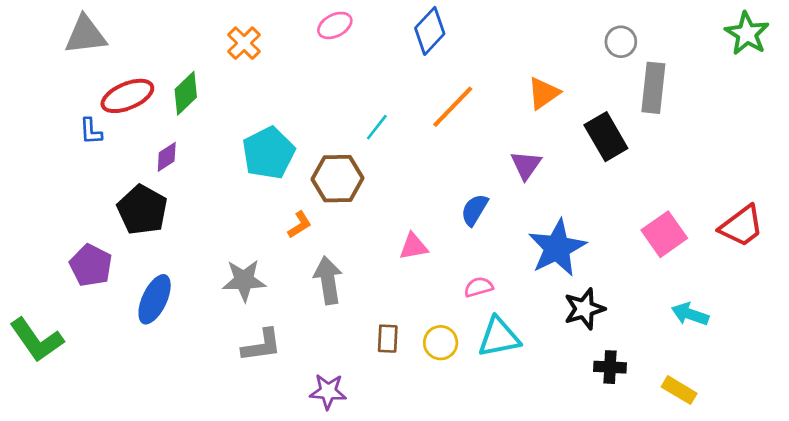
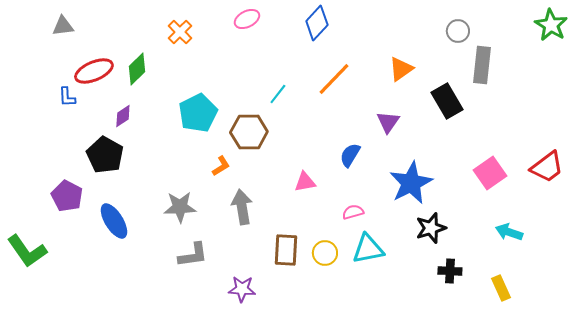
gray triangle: (85, 35) -> (63, 26), size x0.7
blue ellipse: (155, 299) -> (114, 221), turned -57
brown rectangle: (388, 339) -> (286, 250), size x1.5
yellow rectangle: (679, 390) -> (501, 288), turned 35

